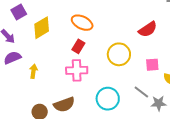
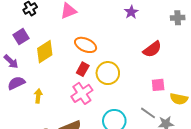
yellow circle: (119, 54) -> (108, 73), moved
pink cross: (77, 70) -> (82, 93), turned -30

